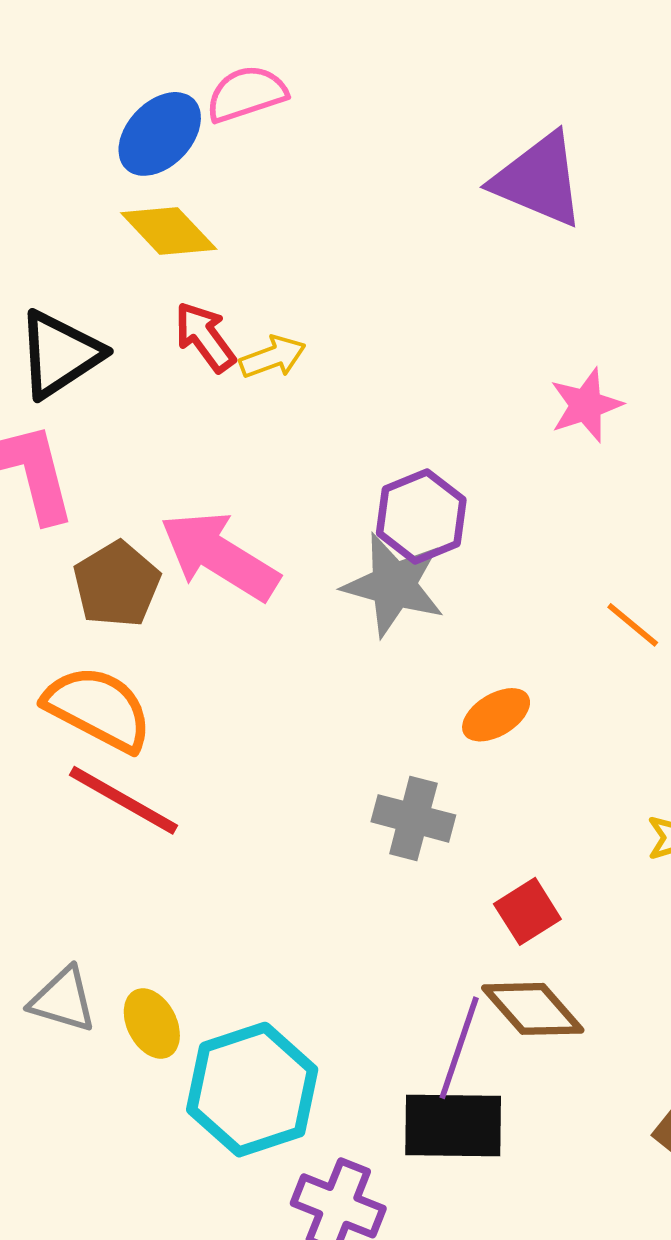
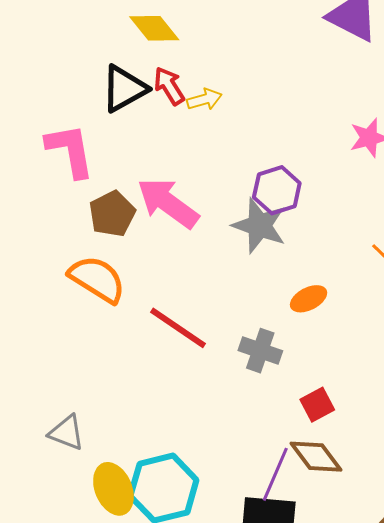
black triangle: (60, 354) -> (124, 89), moved
red line: (124, 800) -> (178, 328), moved
yellow ellipse: (152, 1024) -> (113, 489), moved, size x1.4

